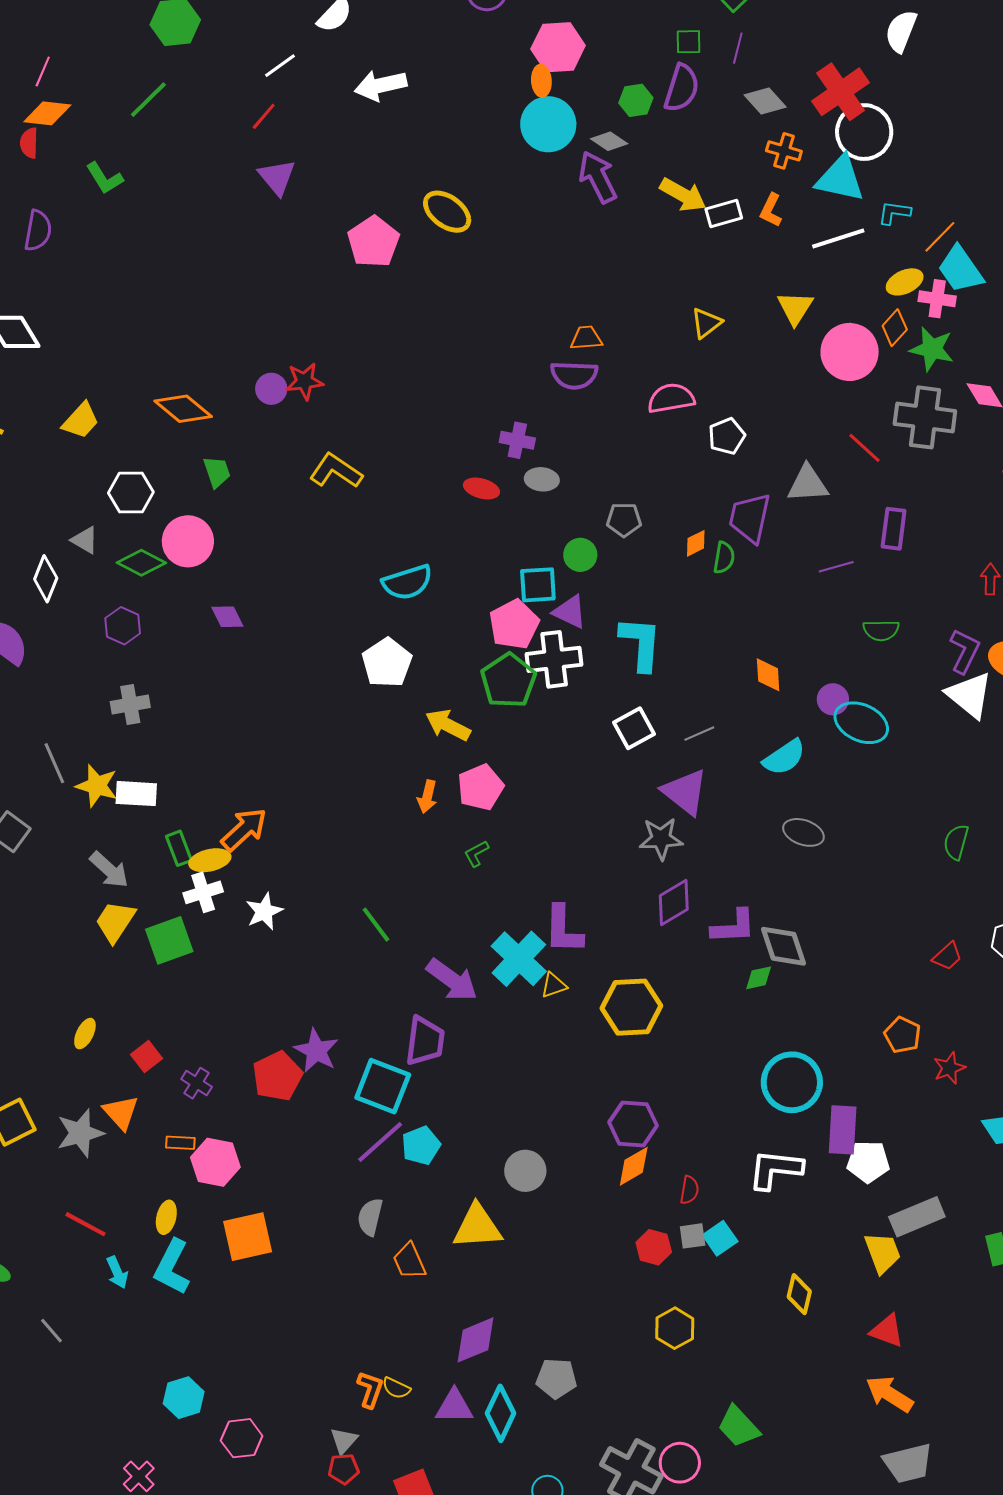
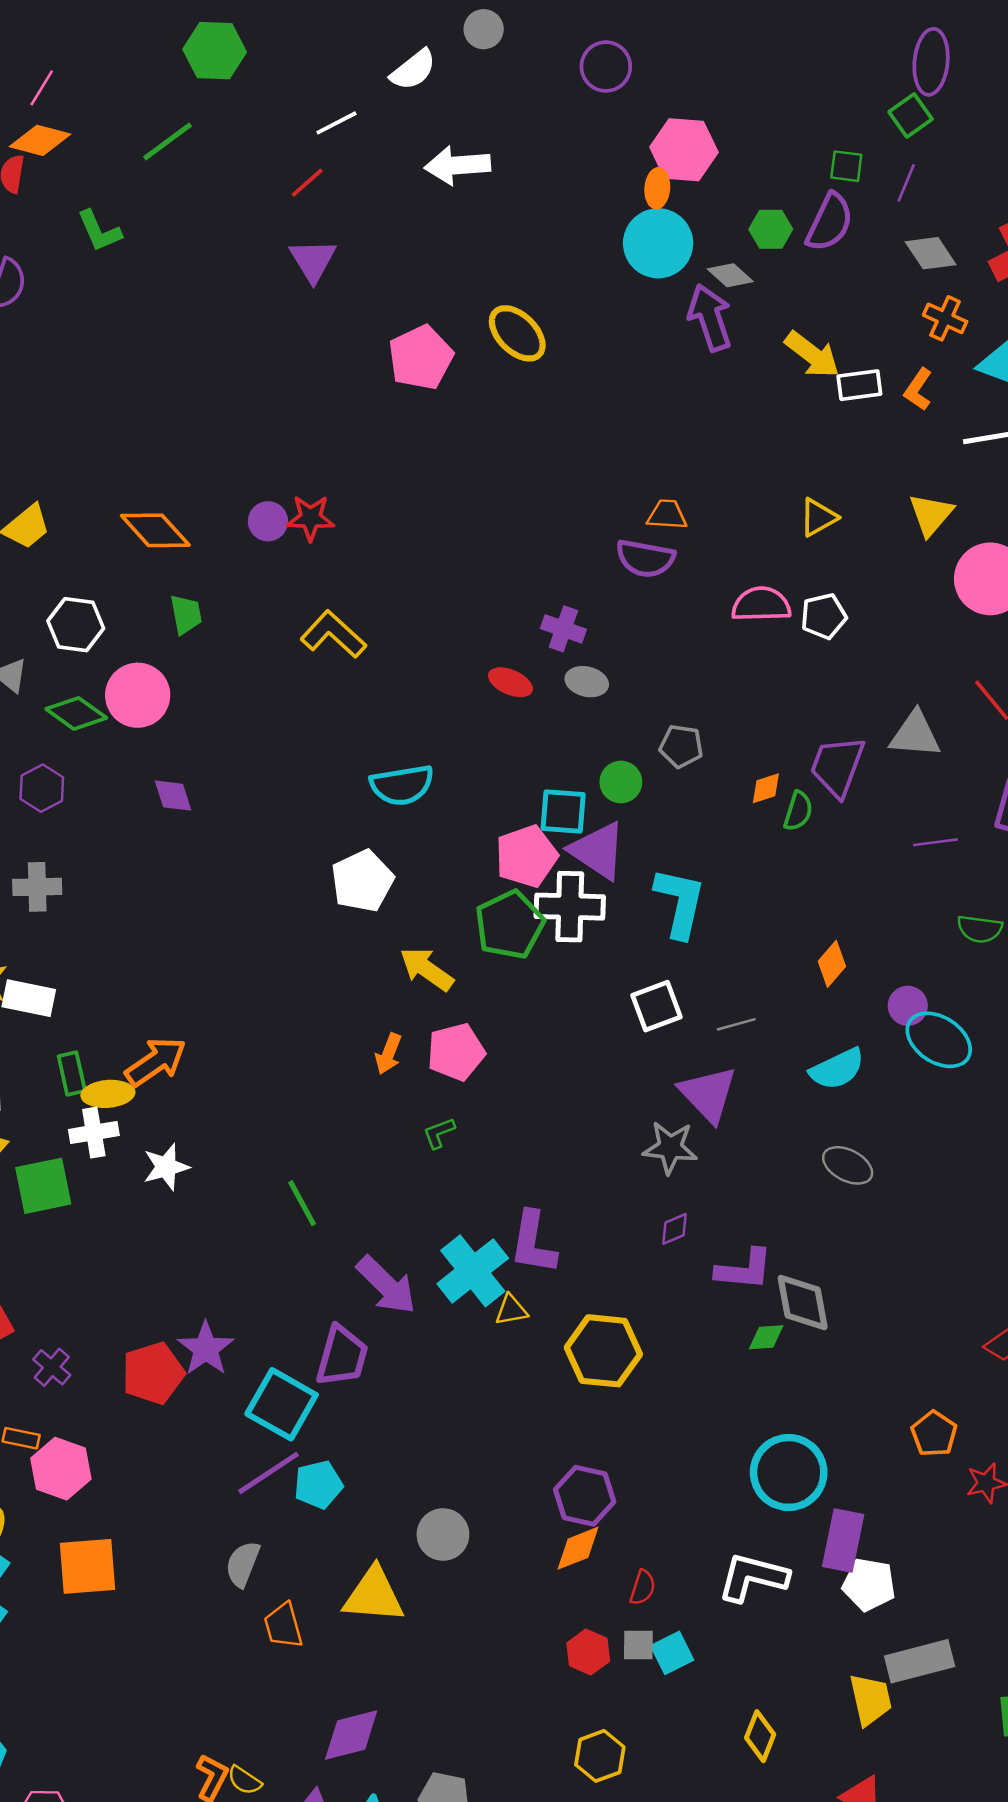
white pentagon: (727, 436) -> (824, 616), moved
purple triangle: (570, 612) -> (598, 851), size x1.4
orange diamond: (768, 675) -> (832, 964), turned 36
purple diamond: (674, 902) -> (674, 1229), size x0.6

